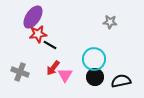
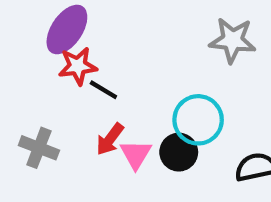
gray star: (110, 22) -> (233, 40), size x1.5
black circle: (95, 77) -> (179, 152), moved

